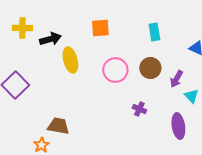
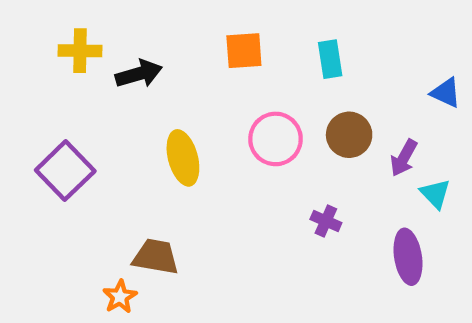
cyan rectangle: (154, 32) -> (330, 59), moved
yellow ellipse: (70, 60) -> (183, 158), moved

